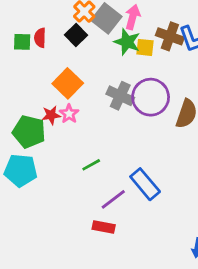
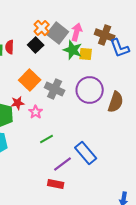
brown cross: (170, 36) -> (105, 35), moved
gray cross: (120, 96) -> (55, 89), moved
pink star: (69, 114) -> (36, 112), moved

